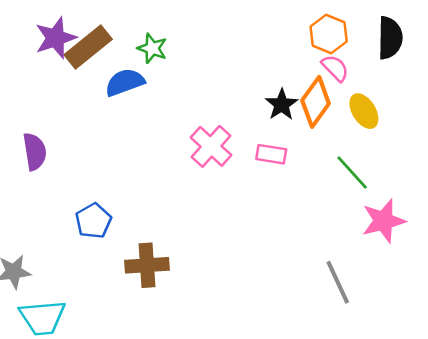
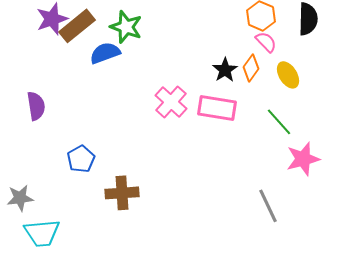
green star: (152, 48) -> (126, 27), size x1.4
orange diamond: (316, 102) -> (251, 68), size x0.7
pink rectangle: (271, 154) -> (217, 108), size x1.6

